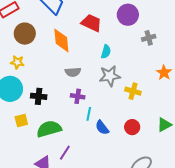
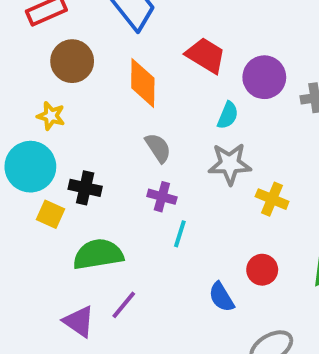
purple circle: (128, 15) -> (264, 77), moved
gray semicircle: (73, 72) -> (158, 148), turned -126
yellow square: (21, 120) -> (51, 214), moved, turned 32
blue semicircle: (102, 128) -> (221, 297), moved

